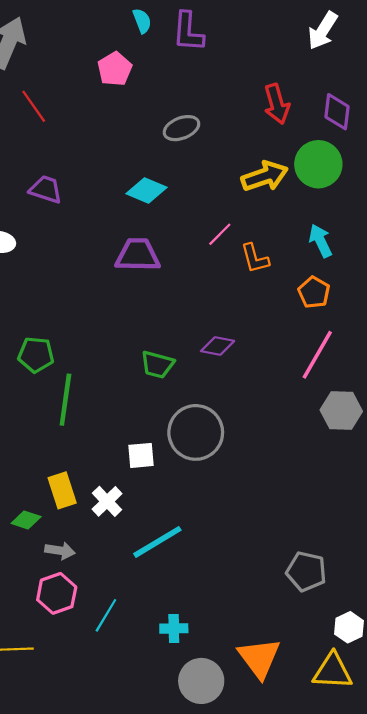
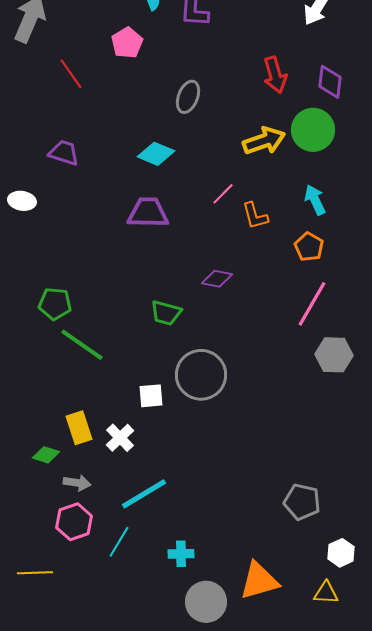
red line: (34, 106) -> (71, 74), moved
gray ellipse: (181, 128) -> (188, 97), turned -48
purple diamond: (218, 346) -> (217, 279), moved
green line: (65, 400) -> (82, 345), turned -63
cyan line: (157, 542) -> (144, 494), moved
orange triangle: (259, 658) -> (259, 581), turned 51
yellow triangle: (333, 671) -> (326, 593), size x0.7

